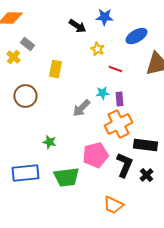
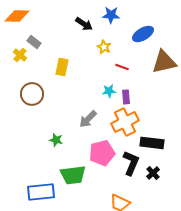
gray arrow: (81, 108) -> (88, 119), moved
blue rectangle: (25, 173) -> (41, 192), moved

